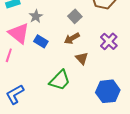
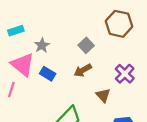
brown triangle: (82, 58) -> (103, 95), moved

